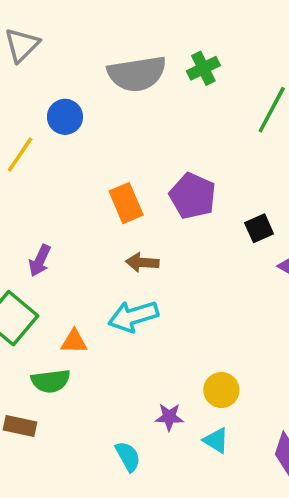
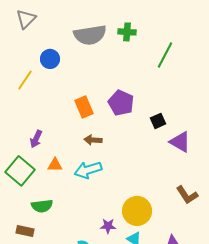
green cross: (203, 68) -> (127, 32), turned 30
orange triangle: (74, 341) -> (55, 165), moved
yellow circle: (221, 390) -> (137, 211), size x1.5

